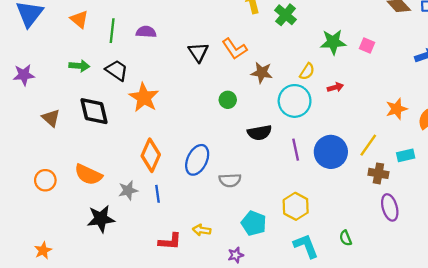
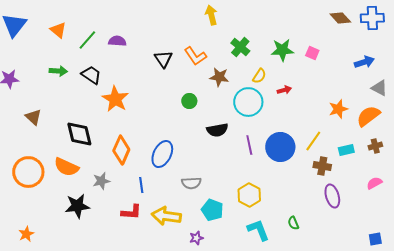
green cross: (286, 15) -> (240, 47), moved
green line: (112, 31) -> (87, 40), turned 35
black diamond: (94, 111) -> (79, 134), moved
orange circle: (45, 180) -> (28, 172), size x1.6
gray semicircle: (230, 180) -> (191, 183), moved
blue line: (157, 194) -> (141, 185), moved
yellow arrow: (202, 230) -> (166, 216), size x1.8
red L-shape: (170, 241) -> (131, 212), moved

